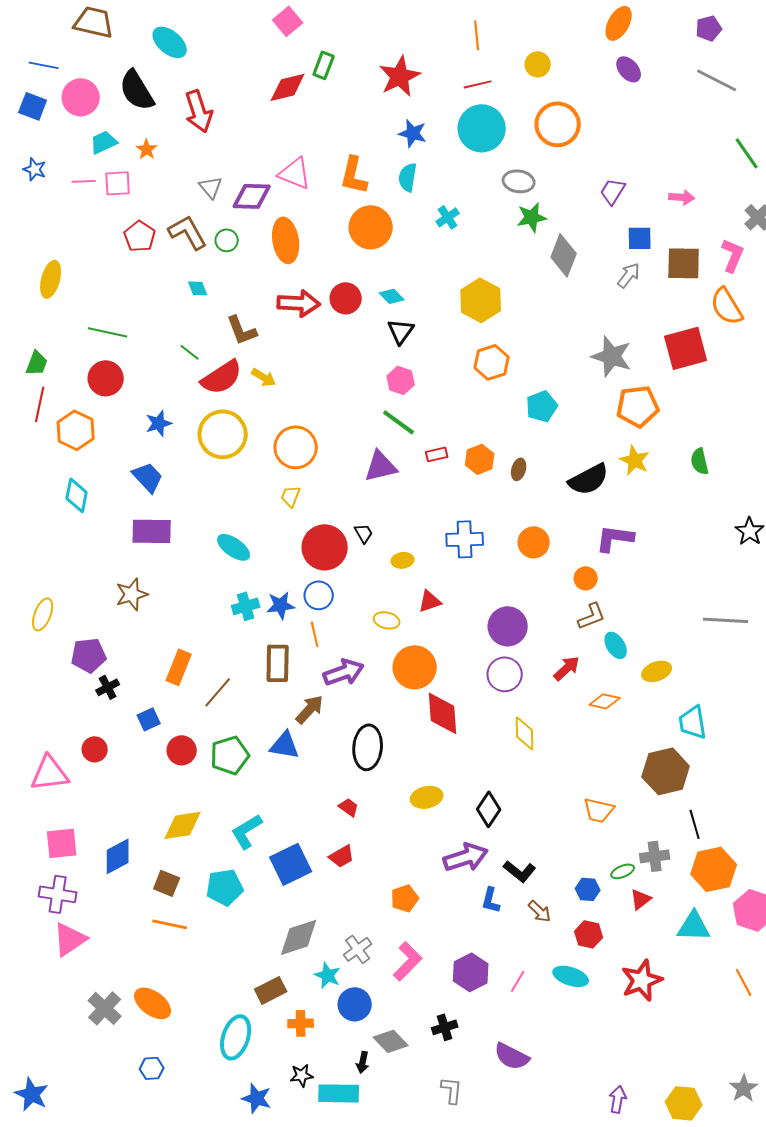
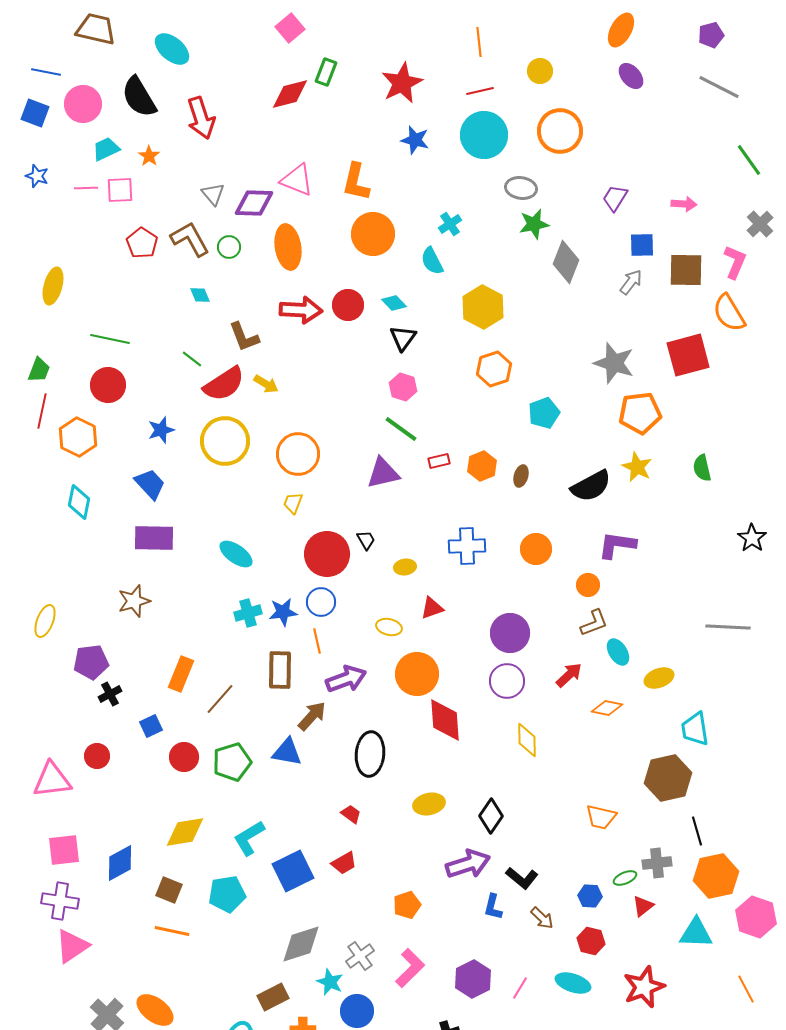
cyan semicircle: (408, 177) -> (432, 261), moved, turned -36

